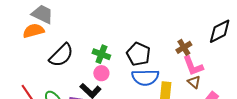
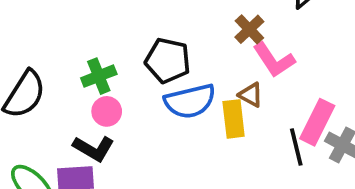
green cross: (101, 54) -> (99, 76), turned -30
brown triangle: (194, 82) -> (251, 95), moved

